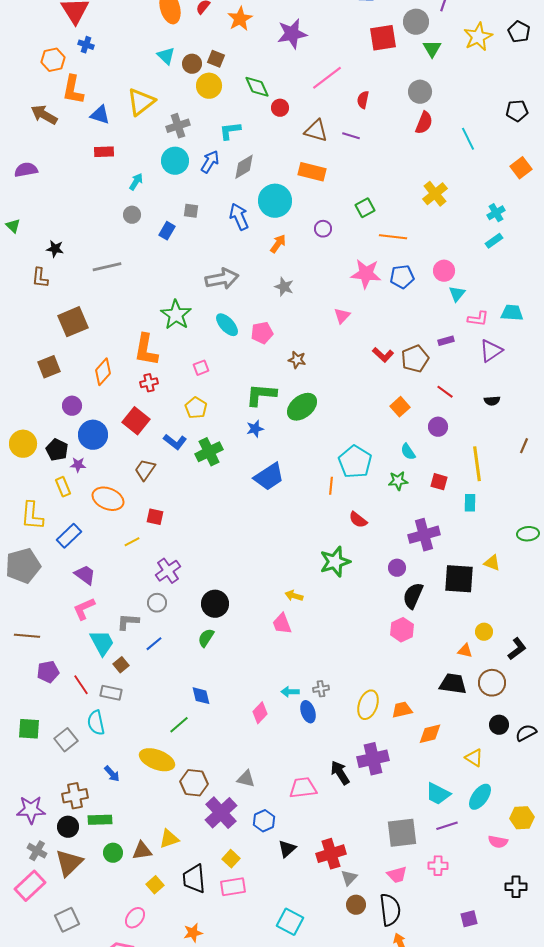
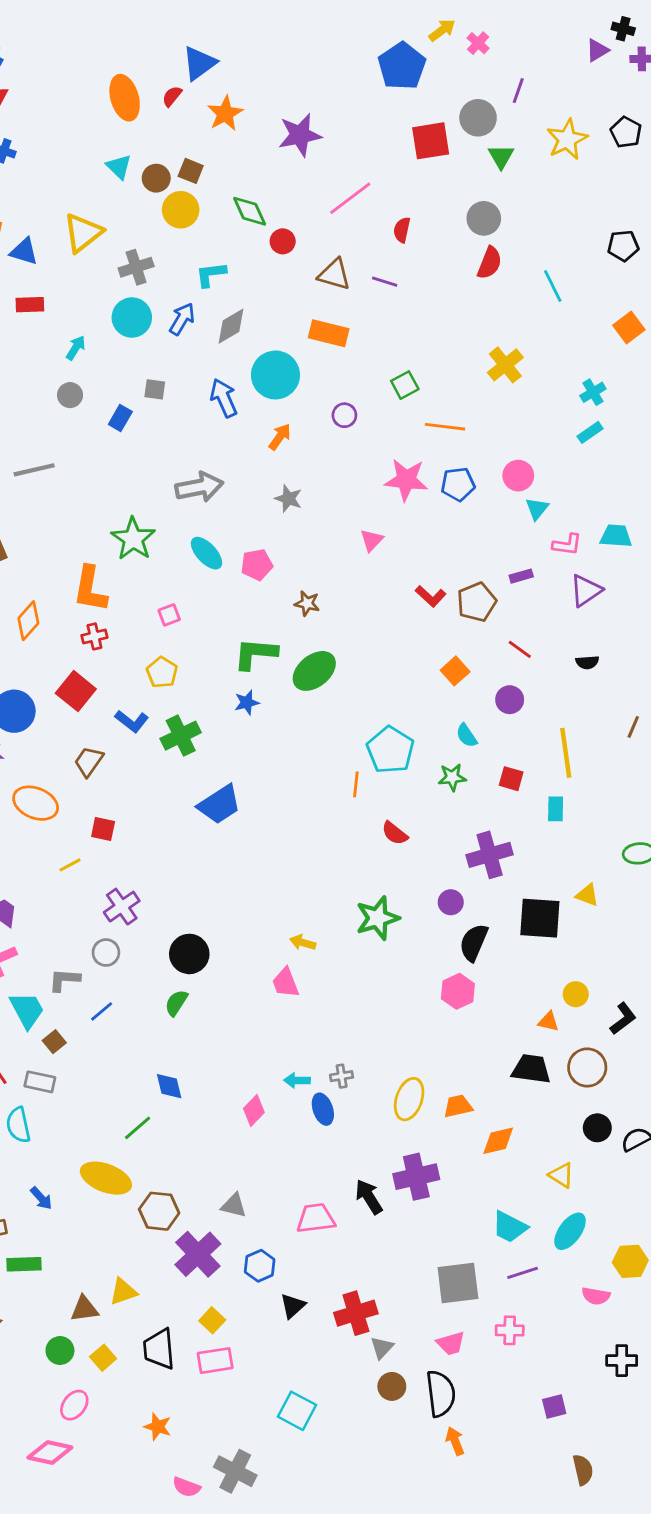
blue trapezoid: (269, 477) -> (219, 805), moved
green star: (335, 562) -> (377, 918), moved
green circle: (113, 853) -> (60, 1351), moved
orange star: (193, 933) -> (158, 1427), turned 30

